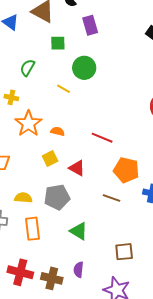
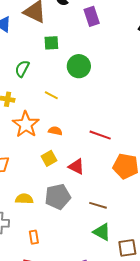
purple rectangle: (90, 25) -> (92, 16), moved
yellow line: (64, 89) -> (51, 95), moved
brown line: (112, 198) -> (98, 205), moved
orange rectangle: (33, 229) -> (34, 237), moved, size x0.6
green triangle: (79, 231) -> (102, 232), moved

